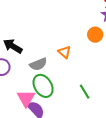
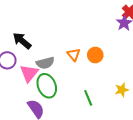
orange circle: (95, 35) -> (95, 55), moved
pink triangle: (26, 98) -> (29, 73), moved

